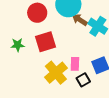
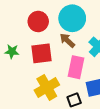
brown arrow: (80, 20) -> (67, 40), moved
pink rectangle: (75, 64) -> (76, 67), moved, size x1.5

